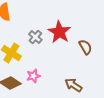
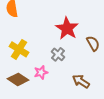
gray cross: (35, 37) -> (58, 54), moved

